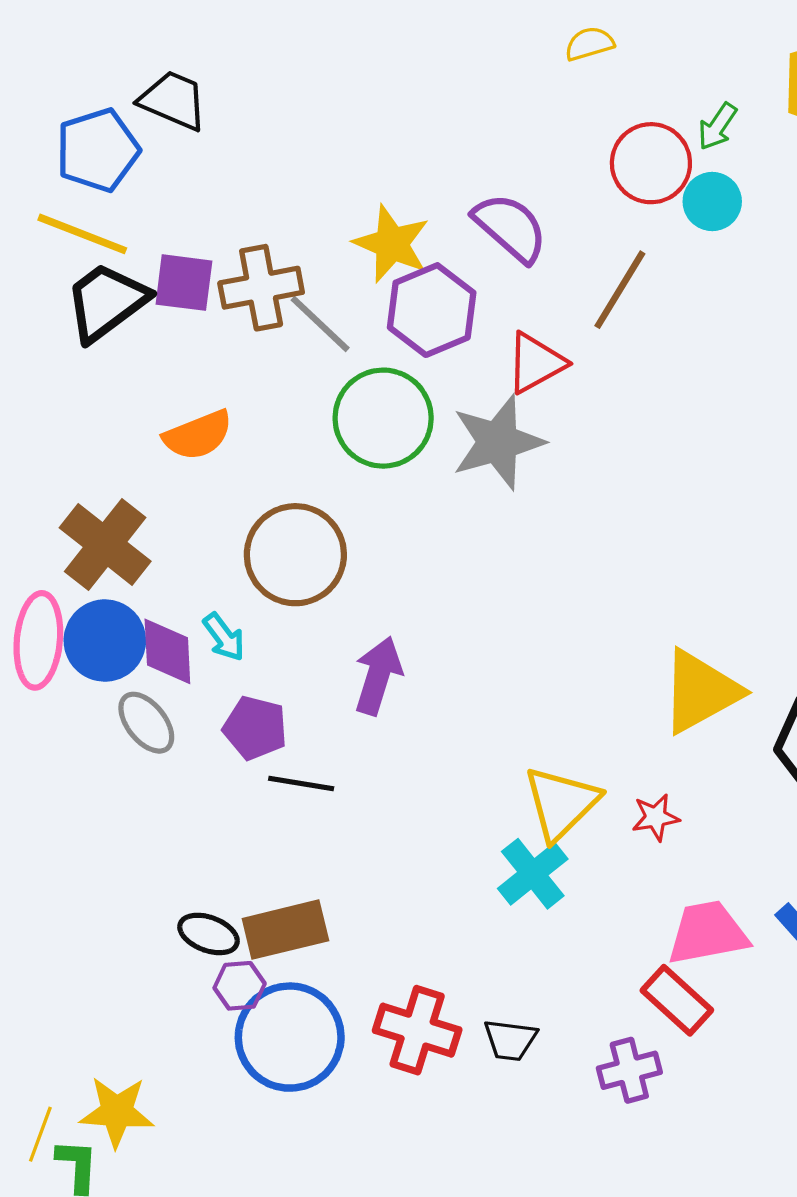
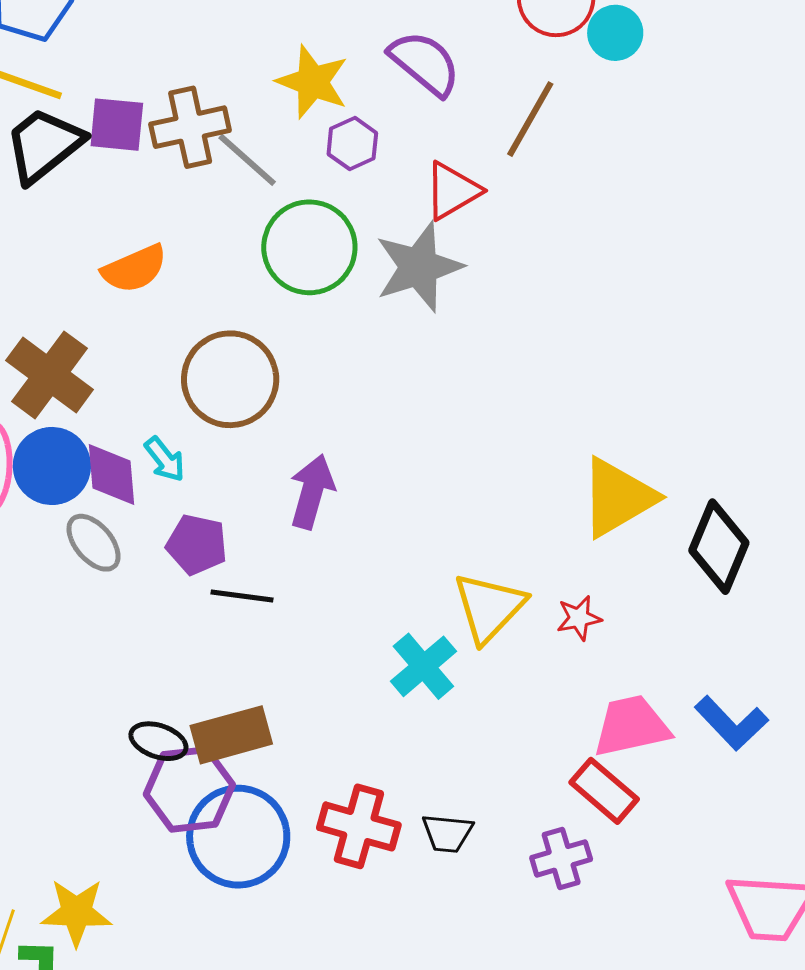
purple hexagon: (432, 310) -> (352, 144), size x0.6
cyan cross: (533, 874) -> (423, 666), moved
purple hexagon: (240, 986) -> (189, 789), size x1.8

